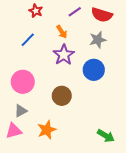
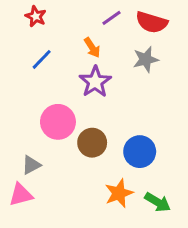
red star: (36, 11) -> (36, 16), moved
blue circle: (94, 70) -> (140, 152), moved
pink circle: (23, 82) -> (58, 122), moved
orange star: (47, 130) -> (119, 193), moved

